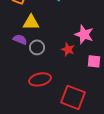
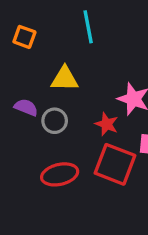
yellow triangle: (31, 22) -> (65, 79), moved
red square: (73, 97) -> (115, 164), moved

